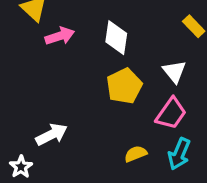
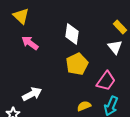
pink arrow: (60, 36) -> (30, 43), moved, turned -126
white triangle: (174, 72) -> (115, 47), moved

